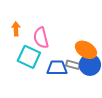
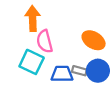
orange arrow: (16, 29) -> (33, 18), moved, size x1.6
orange ellipse: (86, 50) -> (94, 40), moved

